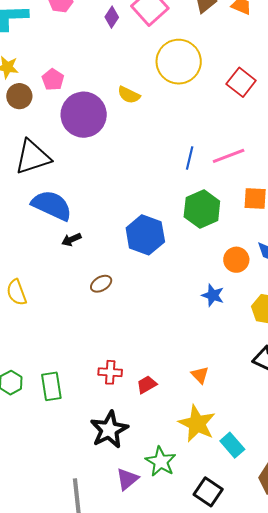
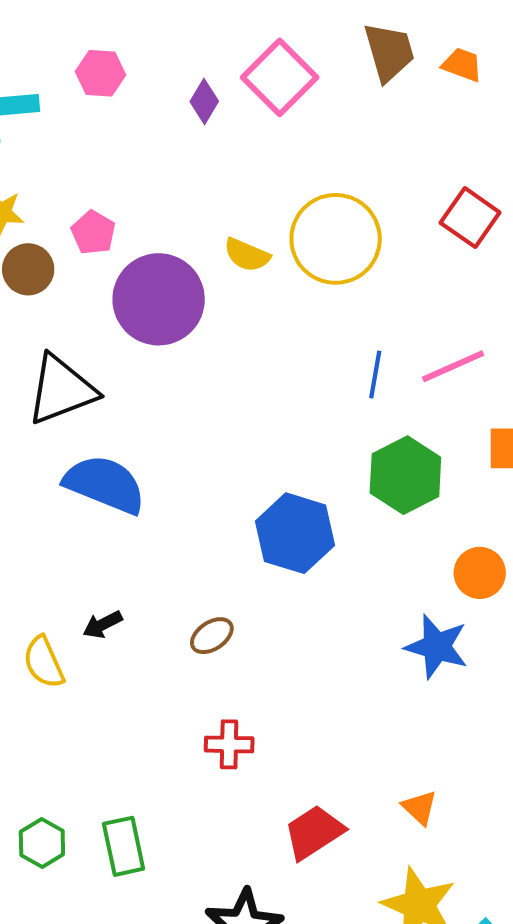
yellow circle: (179, 62) -> (336, 239), moved
black arrow: (71, 240) -> (103, 625), moved
blue star: (213, 295) -> (437, 647), size x1.4
red cross: (110, 372) -> (229, 744), moved
red trapezoid: (147, 385) -> (314, 832), size x1.5

